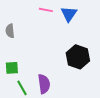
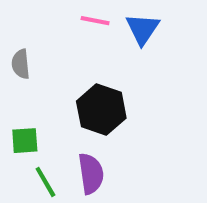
black hexagon: (78, 57) -> (101, 110), moved

